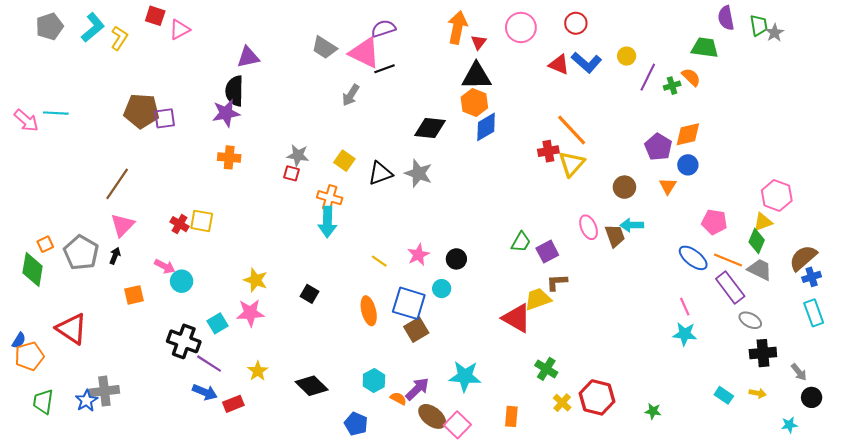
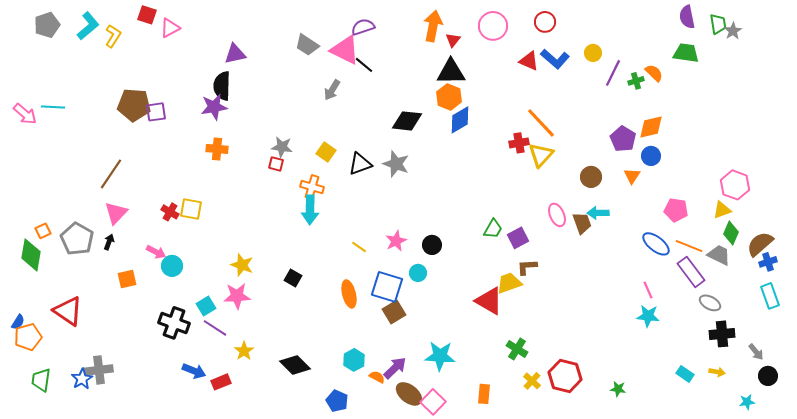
green trapezoid: (705, 48) -> (686, 53), moved
black line: (385, 69) -> (364, 65), turned 60
green diamond: (757, 241) -> (731, 233), moved
purple line: (209, 364) -> (215, 328), moved

